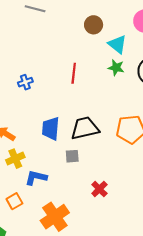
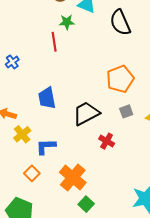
green star: (116, 68) -> (67, 22), moved
black trapezoid: (85, 128) -> (86, 113), moved
gray square: (72, 156) -> (126, 111), moved

